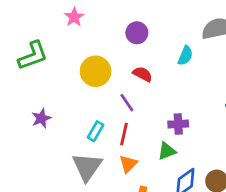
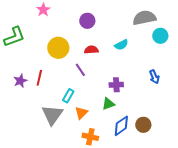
cyan semicircle: (185, 56) -> (121, 45), moved, turned 40
red semicircle: (143, 74) -> (91, 50), turned -32
cyan rectangle: (96, 131) -> (68, 96), moved
red line: (124, 134) -> (39, 78), moved

